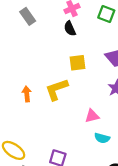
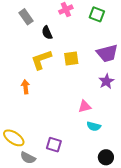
black semicircle: (70, 28) -> (47, 33), moved
yellow L-shape: (57, 89) -> (41, 60), moved

